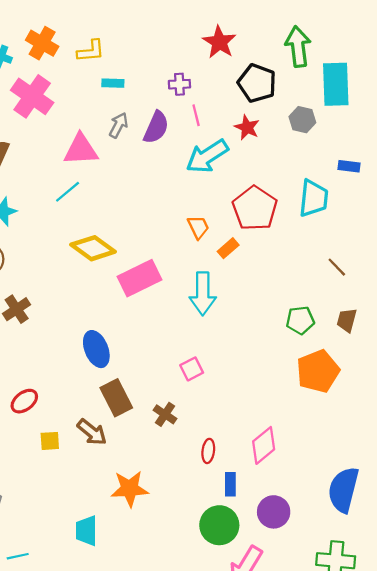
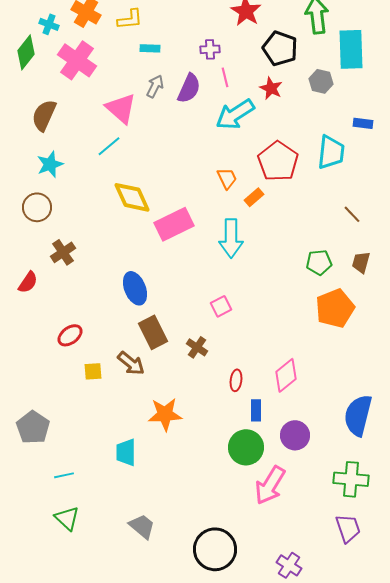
pink triangle: (81, 150) -> (121, 108), turned 44
yellow diamond: (93, 248) -> (132, 197), turned 30

